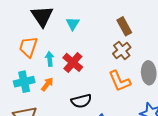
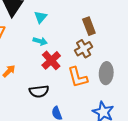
cyan arrow: (50, 59) -> (40, 41), moved, turned 104
red cross: (73, 62) -> (51, 60), moved

